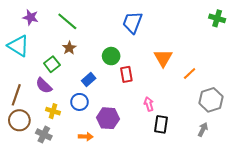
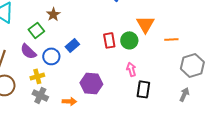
green circle: (111, 56) -> (129, 40), moved
orange line: (190, 73) -> (171, 39), turned 40
blue circle: (80, 102) -> (51, 56), moved
yellow cross: (53, 111) -> (37, 76), turned -32
gray cross: (44, 135) -> (40, 95), moved

